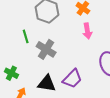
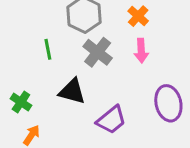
gray cross: (46, 49) -> (98, 52), moved
black triangle: (47, 84) -> (72, 91), moved

